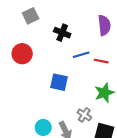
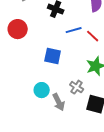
red line: (101, 61) -> (93, 36), turned 32
cyan circle: (43, 127) -> (42, 90), moved

